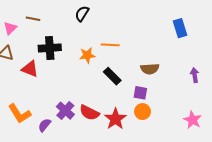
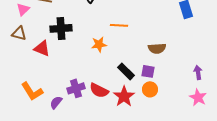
orange star: (87, 55) -> (99, 44), moved
purple arrow: (195, 75) -> (198, 72), moved
black rectangle: (112, 76) -> (126, 71), moved
purple cross: (65, 111) -> (76, 88), turned 30

